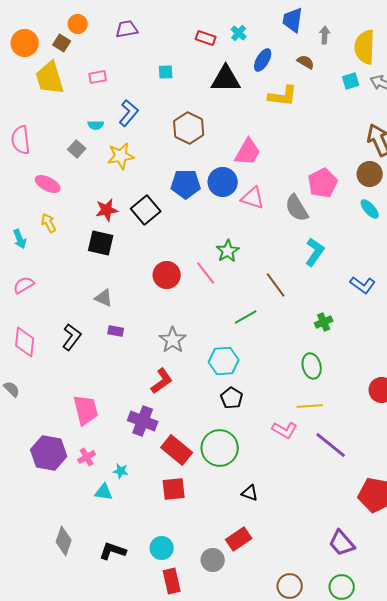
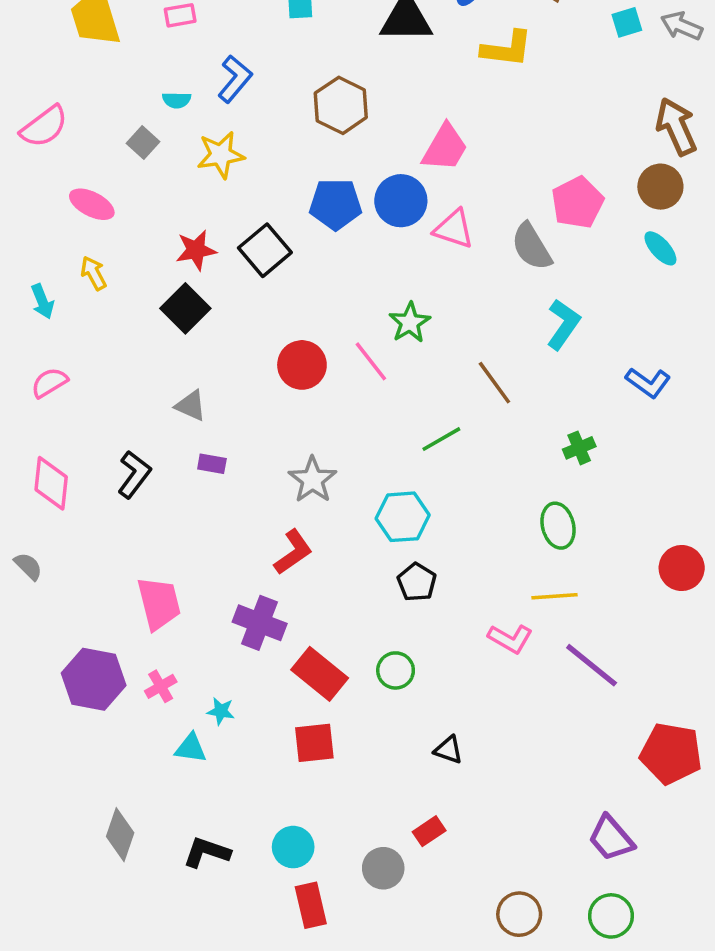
pink semicircle: (21, 140) -> (44, 127), turned -120
black square: (101, 243) -> (185, 308), turned 32
green circle: (220, 448) -> (396, 670), size x0.6
red rectangle: (239, 539) -> (429, 831), size x0.7

